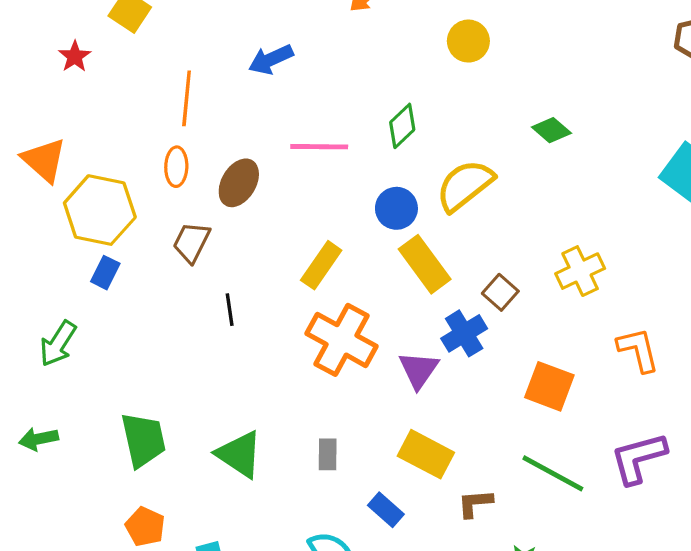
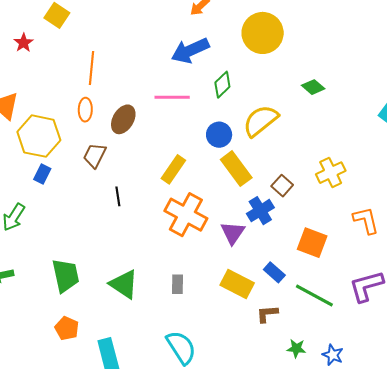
yellow circle: (468, 41) -> (263, 33), size x1.6
blue arrow: (271, 59) -> (190, 50), moved, size x1.4
blue rectangle: (386, 510) -> (274, 272), moved

